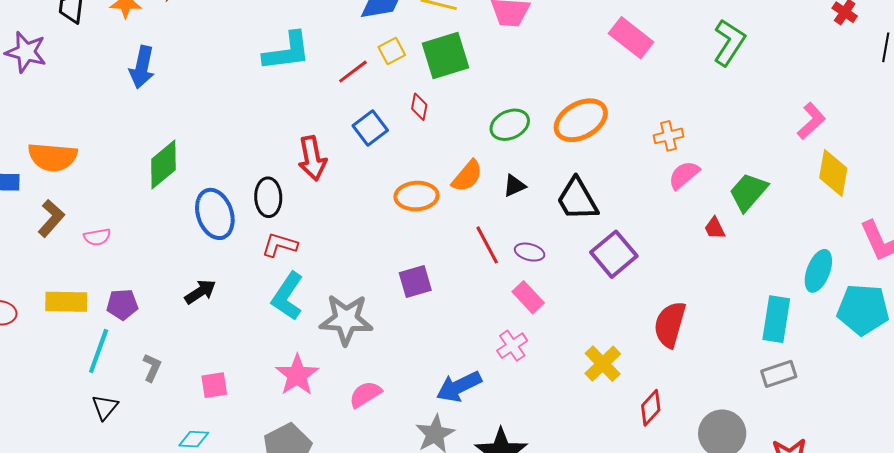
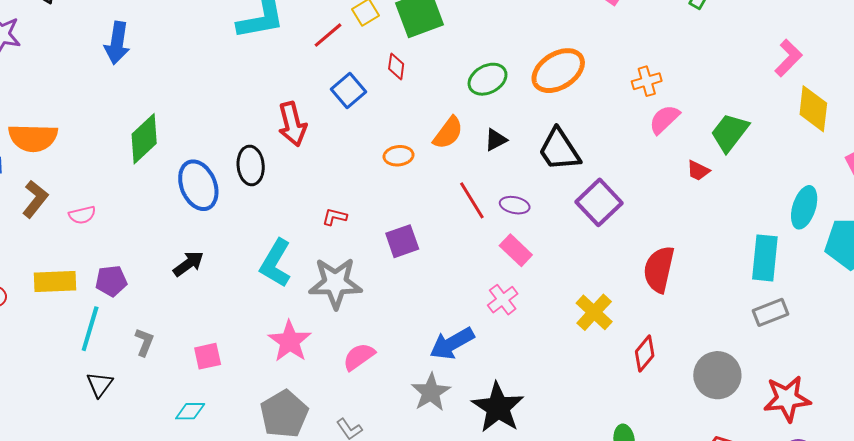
orange ellipse: (416, 196) -> (399, 156), size x0.7
red trapezoid: (715, 228) -> (698, 171), turned -35
red L-shape: (280, 245) -> (335, 217), moved, size x0.7

